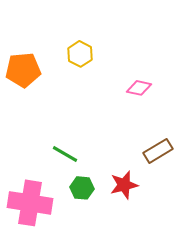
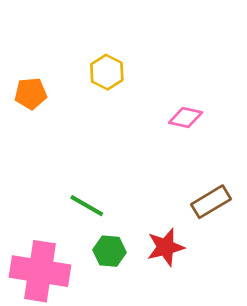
orange pentagon: (23, 70) -> (31, 94), size x0.7

